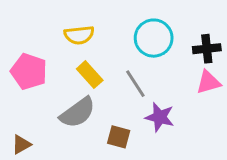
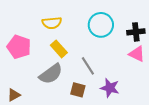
pink triangle: (208, 82) -> (137, 54), turned 42
gray line: (135, 84) -> (88, 66), moved
purple star: (160, 117) -> (110, 88), moved

